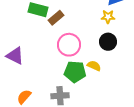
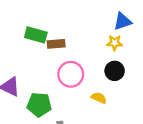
brown rectangle: (56, 18) -> (56, 44), turned 35
green pentagon: (75, 72) -> (39, 105), moved

